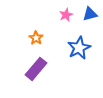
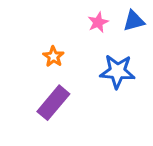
blue star: (79, 48) -> (117, 71), turned 30

